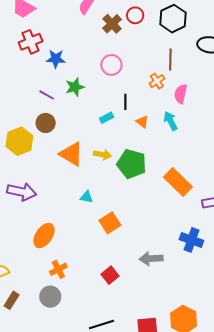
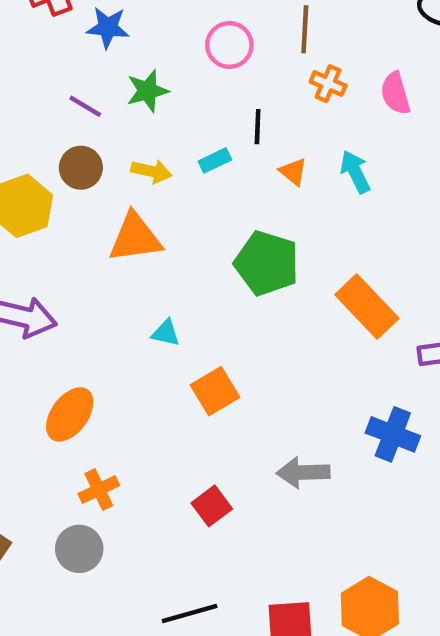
brown line: (170, 60) -> (305, 29), moved
orange cross: (157, 81) -> (328, 84), turned -35
pink semicircle: (181, 94) -> (395, 93), moved, turned -30
orange triangle: (71, 154) -> (135, 238), turned -40
yellow arrow: (102, 155) -> (151, 171), moved

